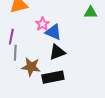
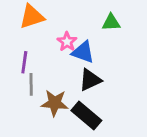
green triangle: (91, 12) -> (111, 22), moved
black rectangle: (53, 77) -> (86, 115), turned 55

